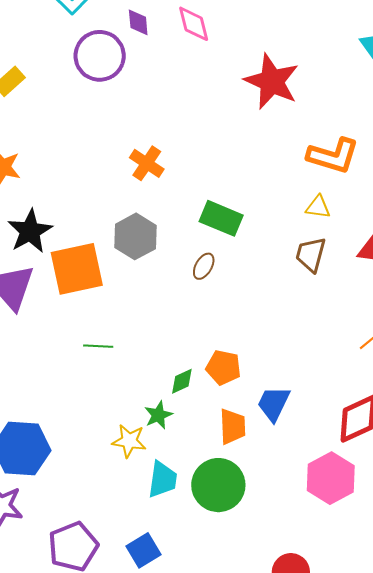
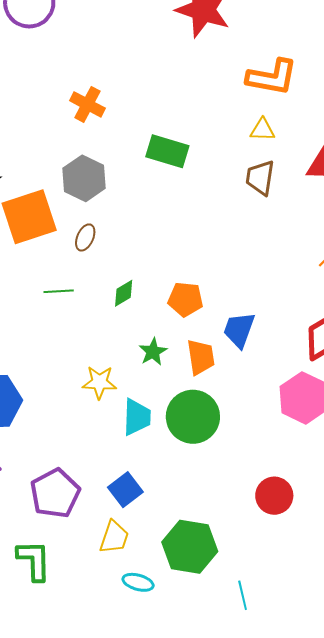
brown ellipse: (204, 266) -> (85, 237), moved
green diamond: (182, 381) -> (124, 293), moved
green star: (158, 415) -> (153, 352), moved

